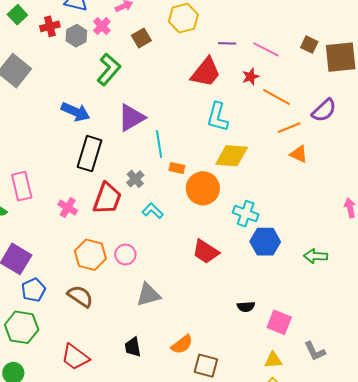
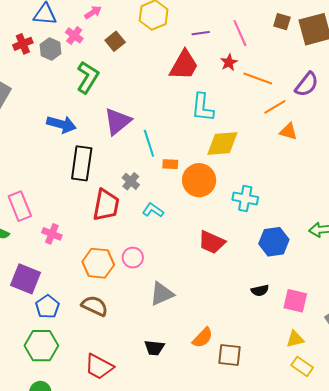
pink line: (266, 49) -> (240, 33), turned 48
pink cross: (68, 208) -> (52, 234), moved
blue hexagon: (265, 242) -> (274, 242), moved
black trapezoid: (133, 347) -> (154, 348), turned -65

